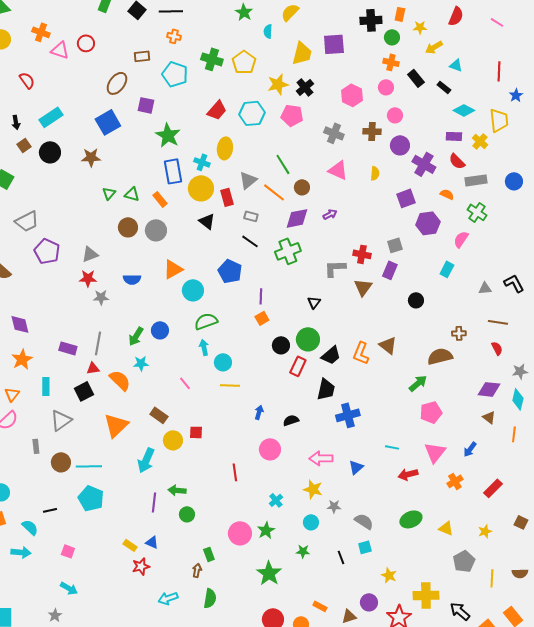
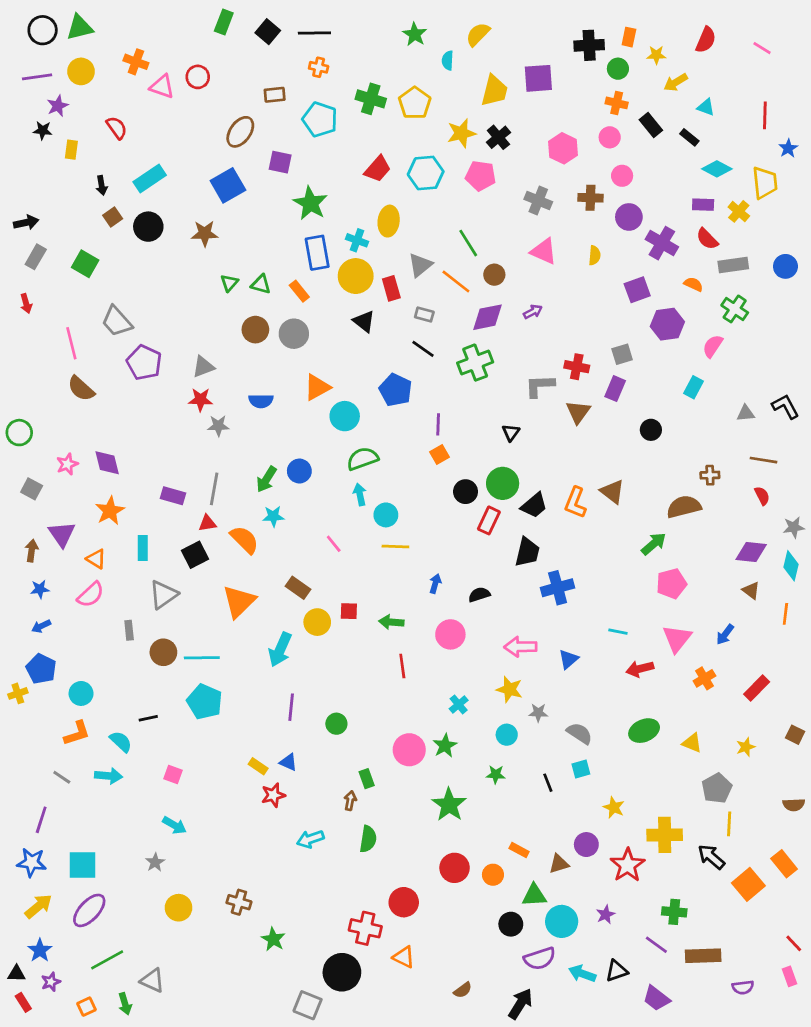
gray trapezoid: (27, 221) -> (117, 321), turned 75
orange triangle: (12, 394) -> (96, 559), turned -35
green arrow: (177, 490) -> (391, 622), moved
yellow line: (492, 578) -> (729, 824), moved

